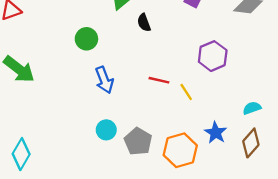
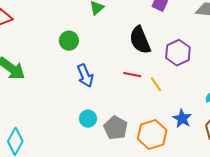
black semicircle: (144, 23) -> (140, 40), moved, size x1.8

